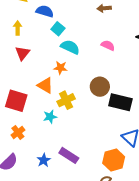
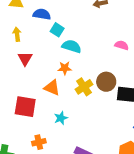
pink semicircle: (108, 45) -> (122, 45), moved
yellow cross: (66, 100) -> (84, 87), moved
orange cross: (18, 132) -> (39, 142), moved, turned 32

